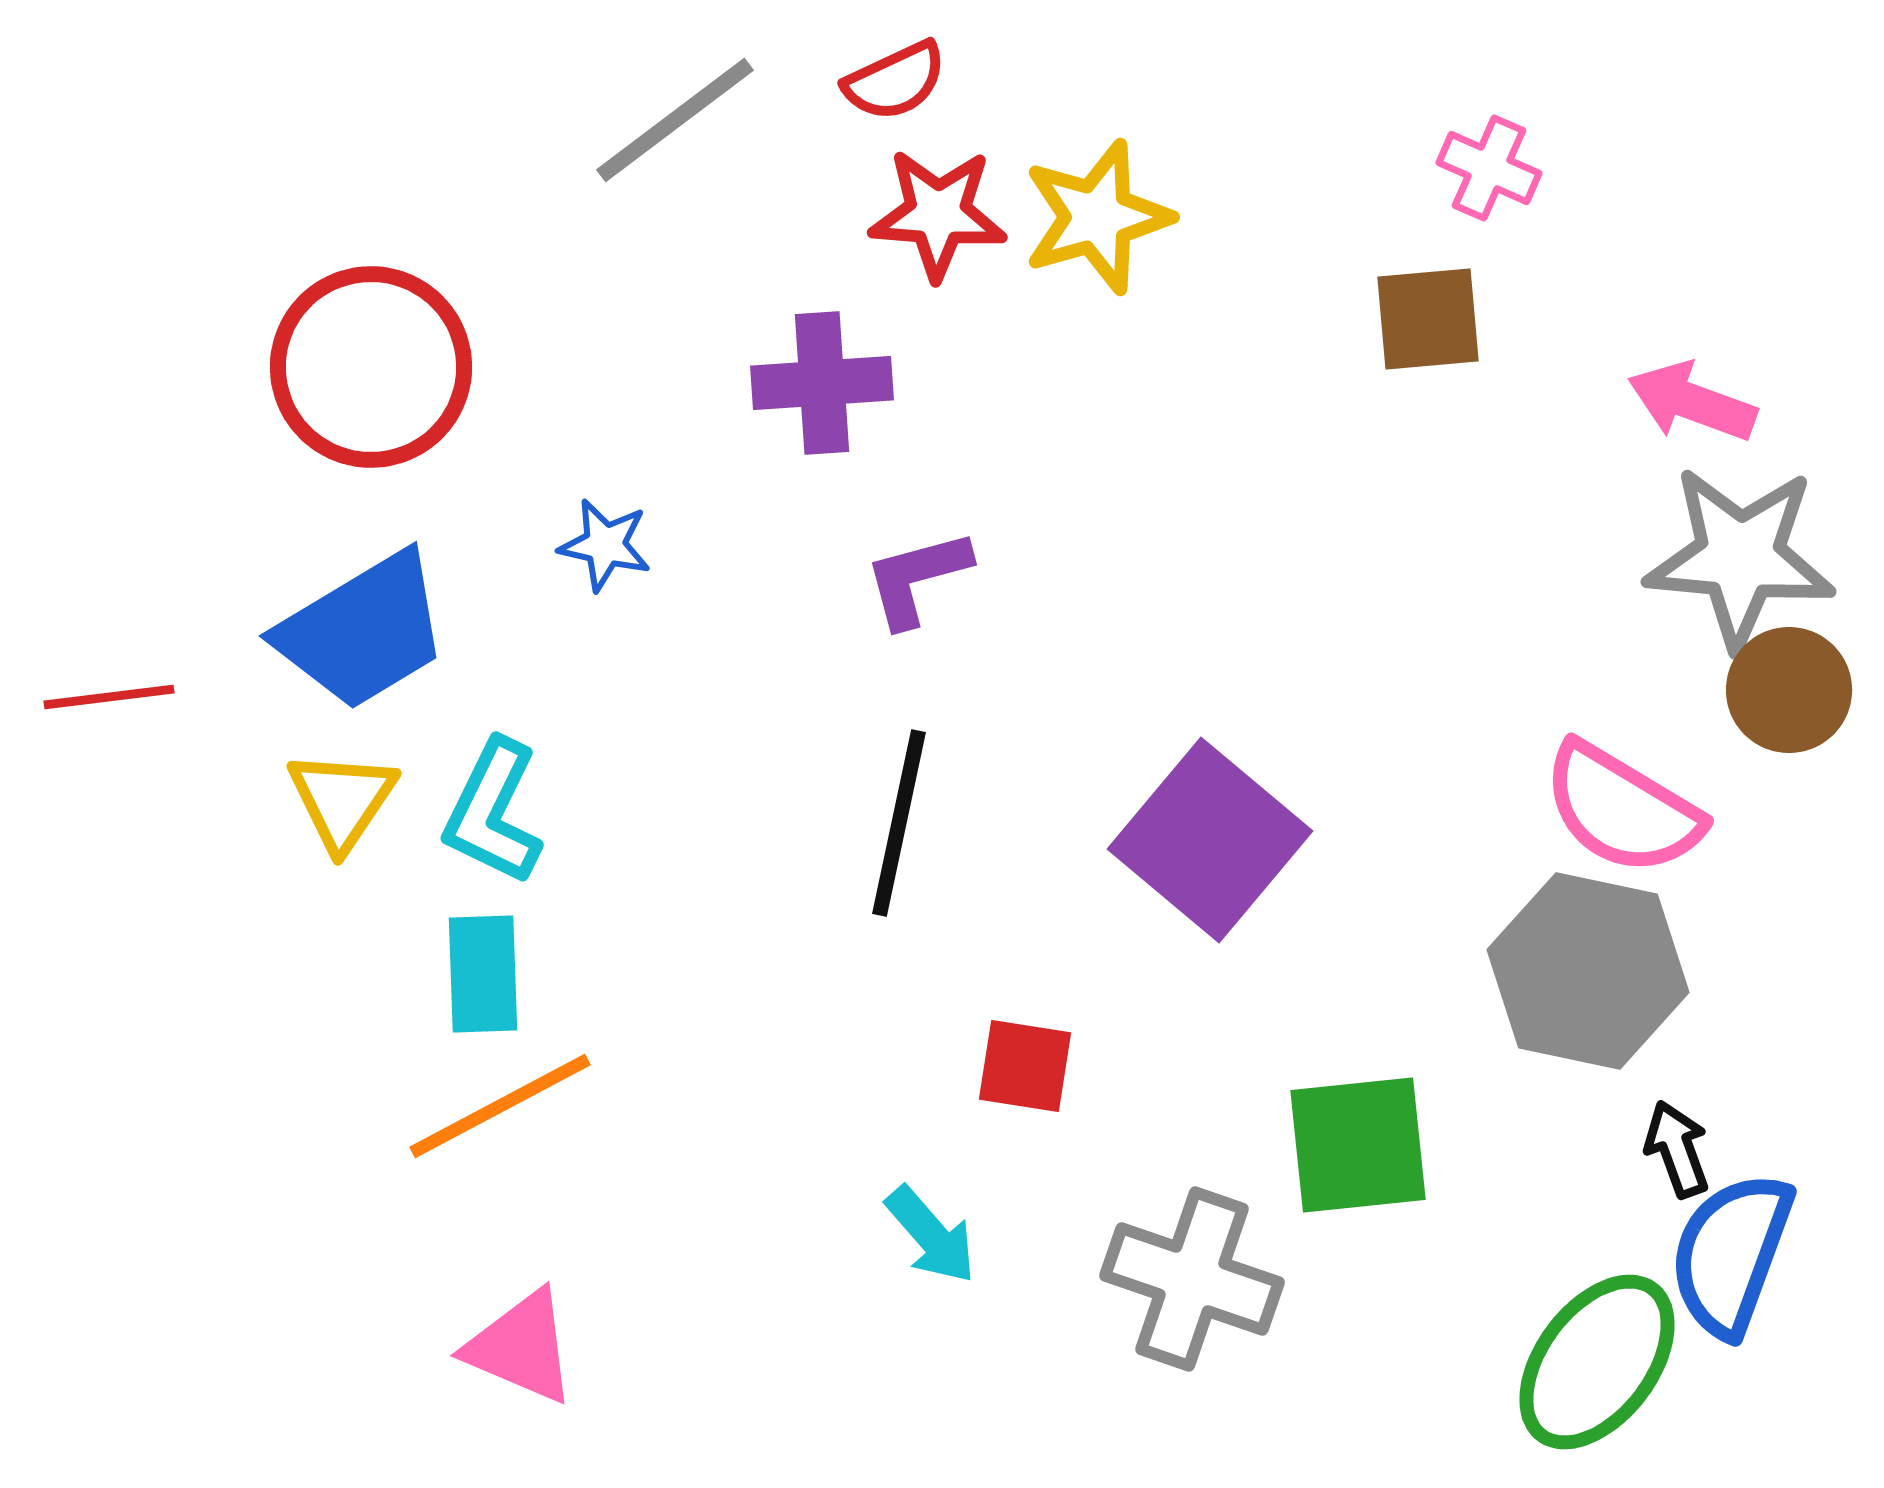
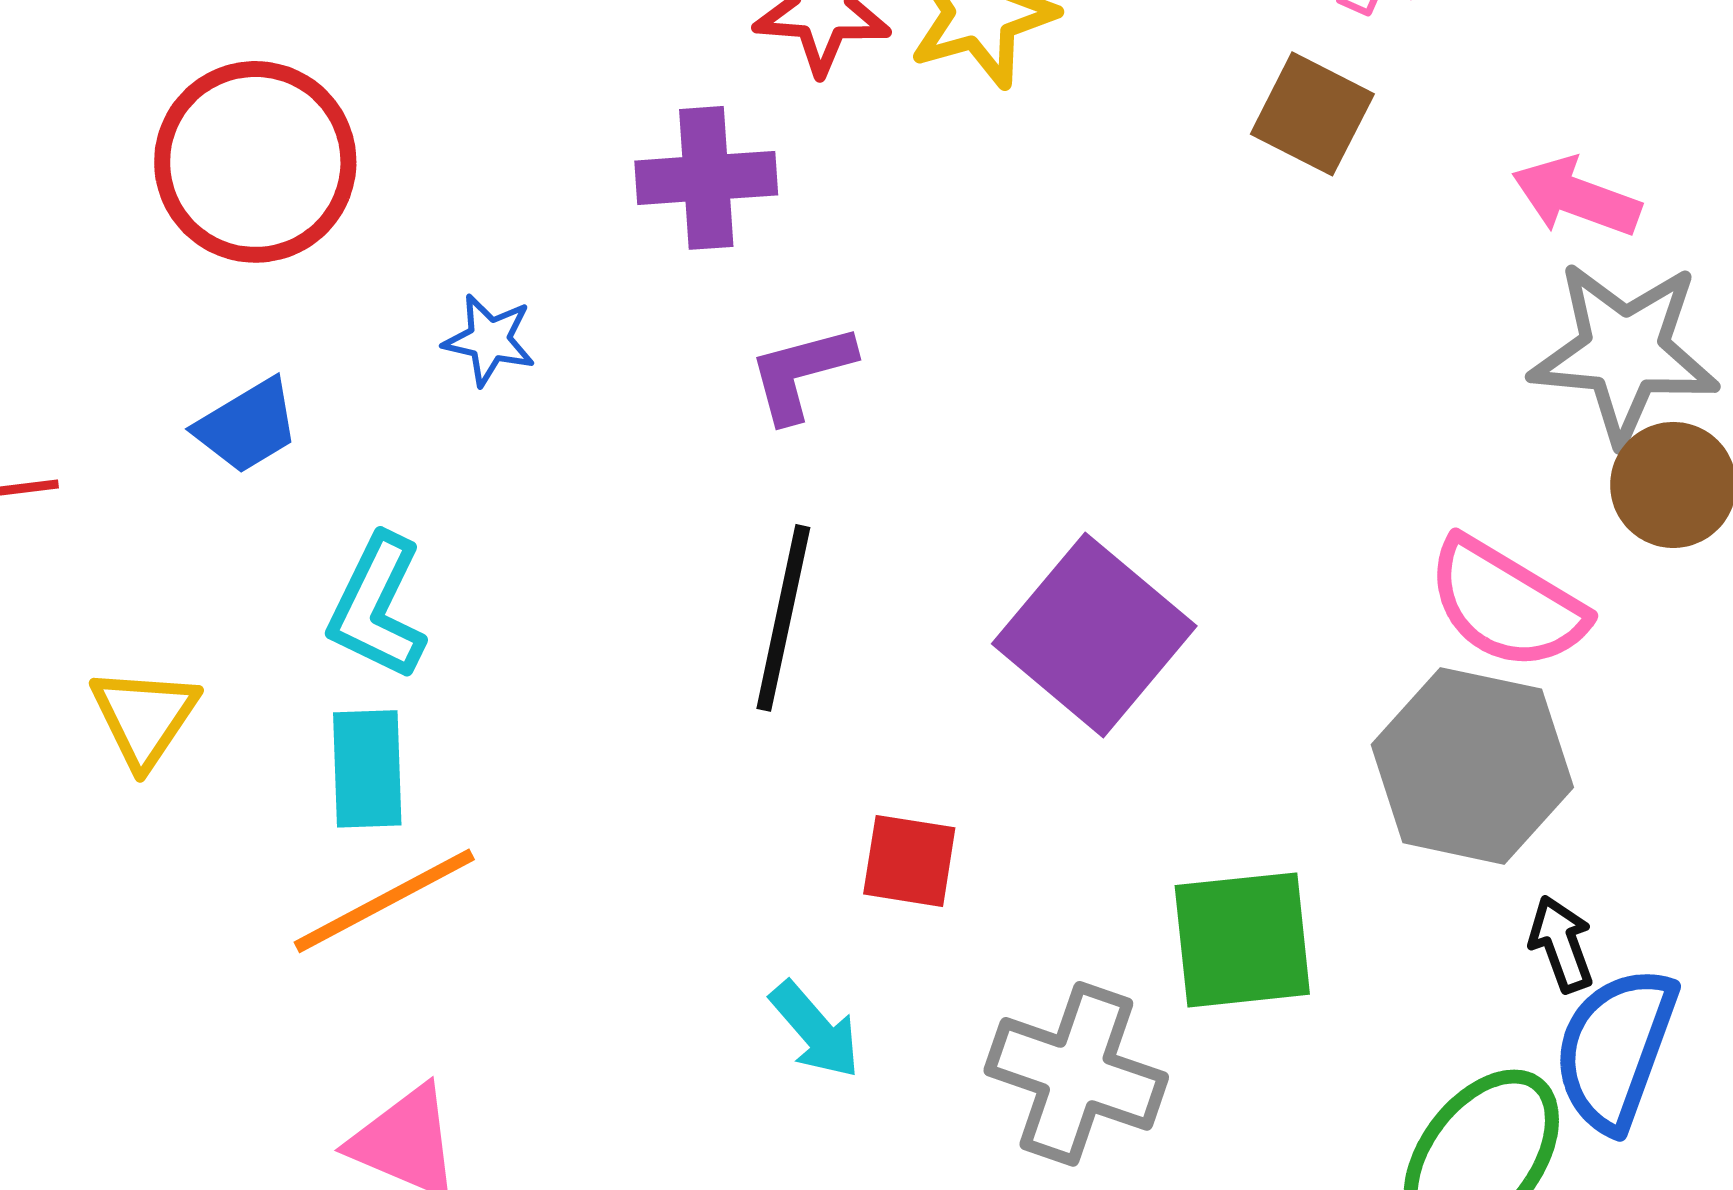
brown square: (1428, 319) -> (1312, 114), turned 32
blue trapezoid: (363, 631) -> (247, 426), size x0.6
yellow triangle: (342, 800) -> (144, 717), moved

